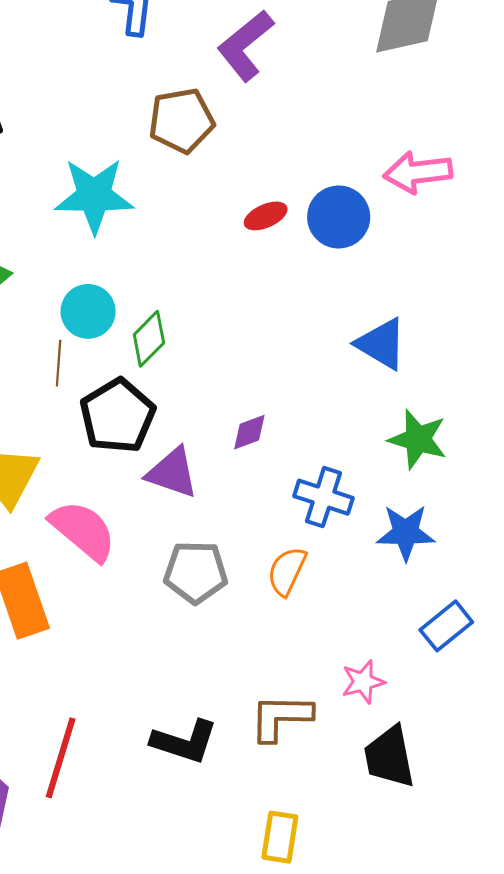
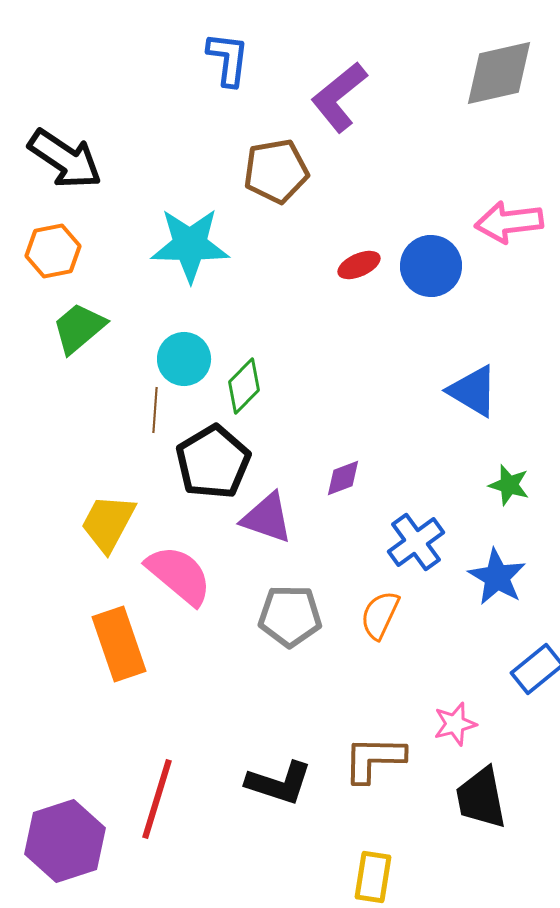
green star: (418, 439) -> (509, 485), size x0.7
blue cross: (323, 497) -> (416, 542), turned 36
blue star: (406, 533) -> (497, 577), turned 30

